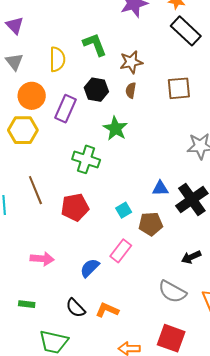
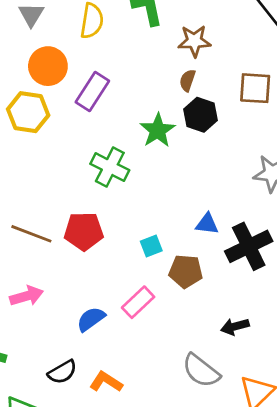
black hexagon: (96, 90) -> (201, 115), moved
brown line: (35, 190) -> (31, 234), moved, turned -56
pink arrow: (42, 259) -> (27, 296), turned -30
black semicircle: (76, 308) -> (62, 372), turned -85

